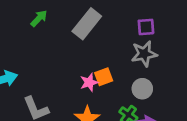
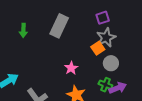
green arrow: (39, 18) -> (23, 30), turned 152
orange square: (104, 77) -> (98, 48), moved

